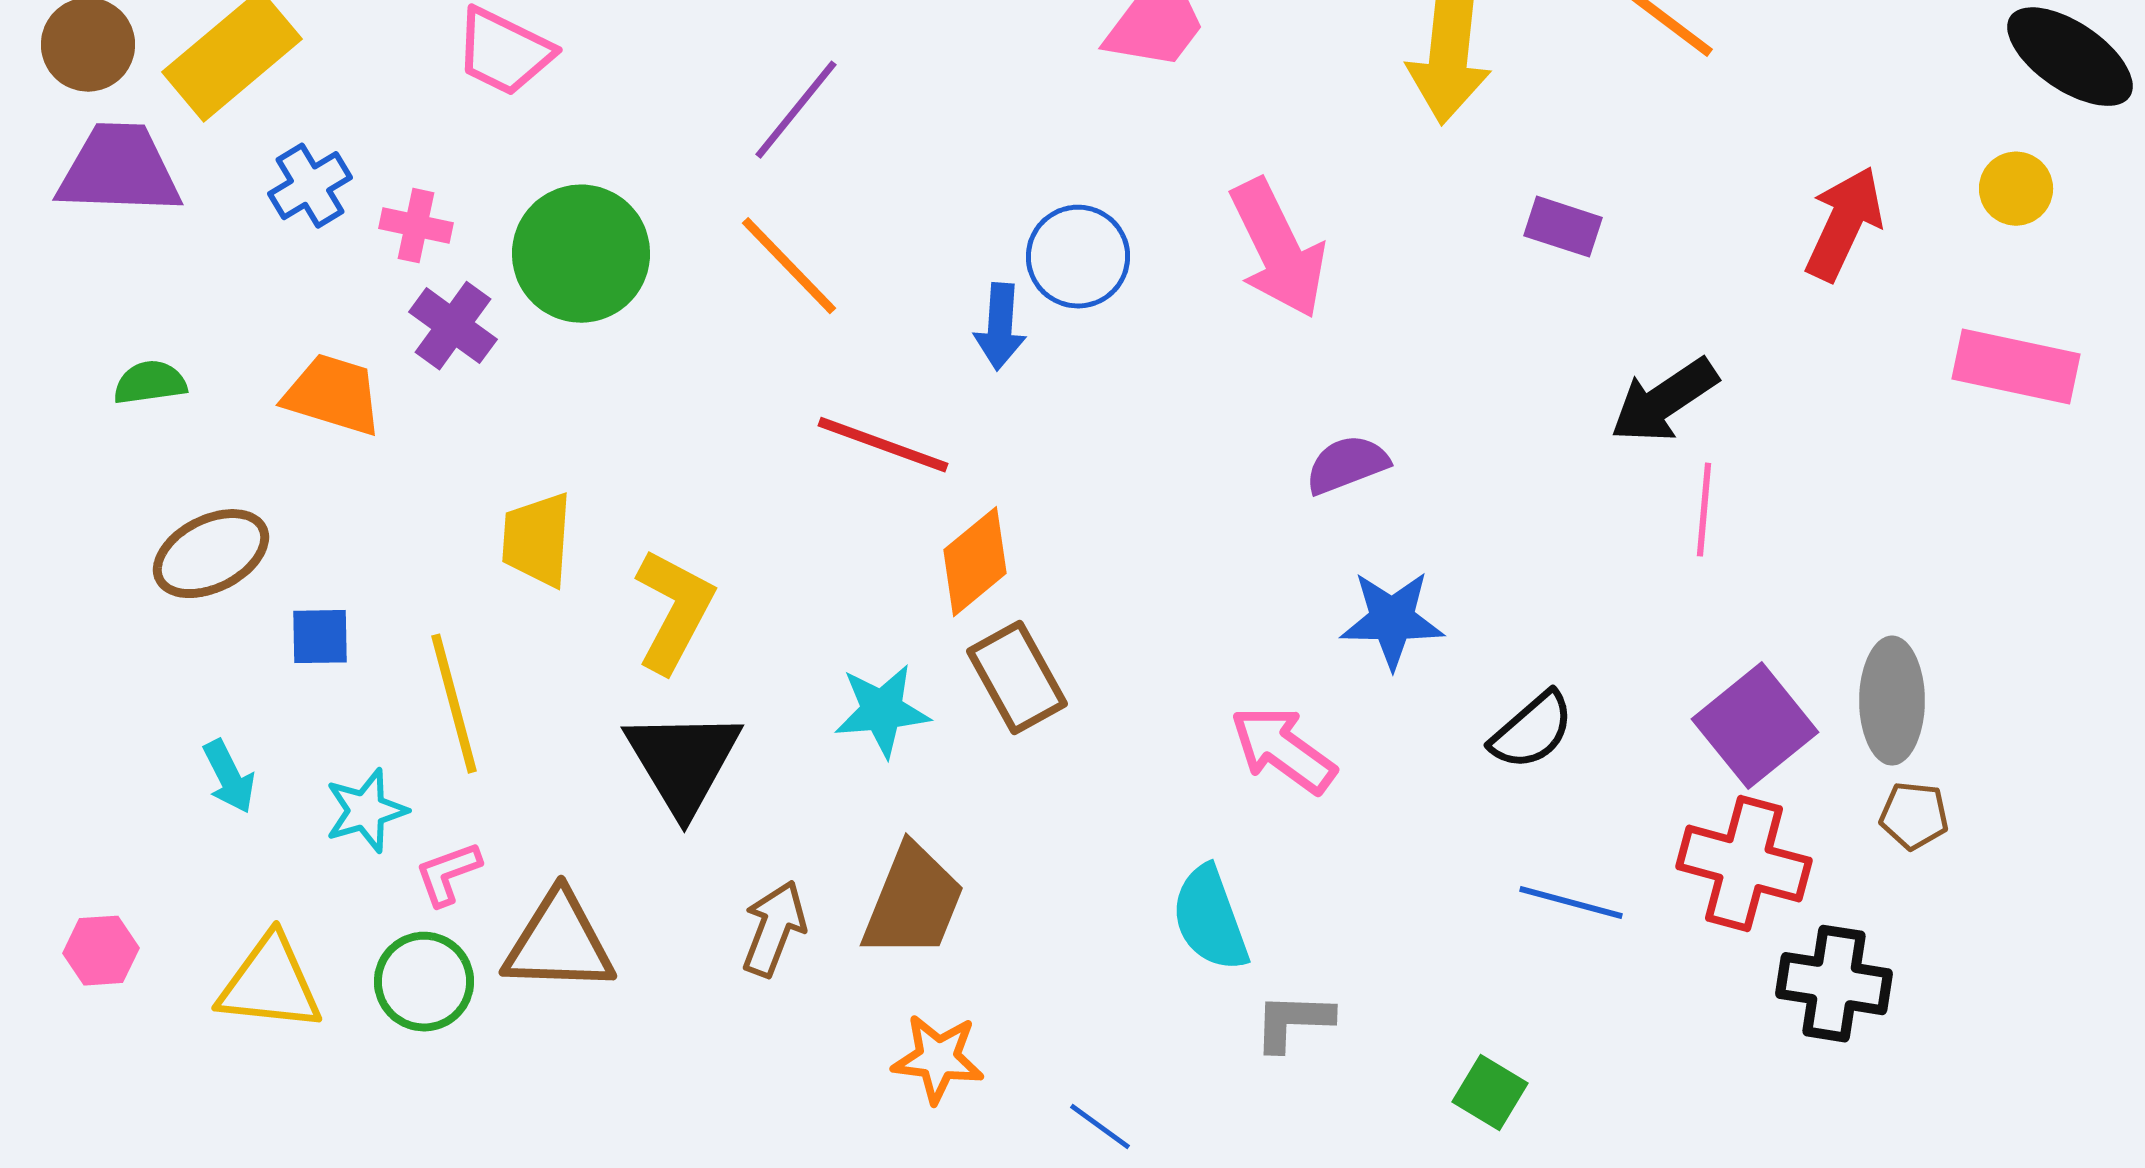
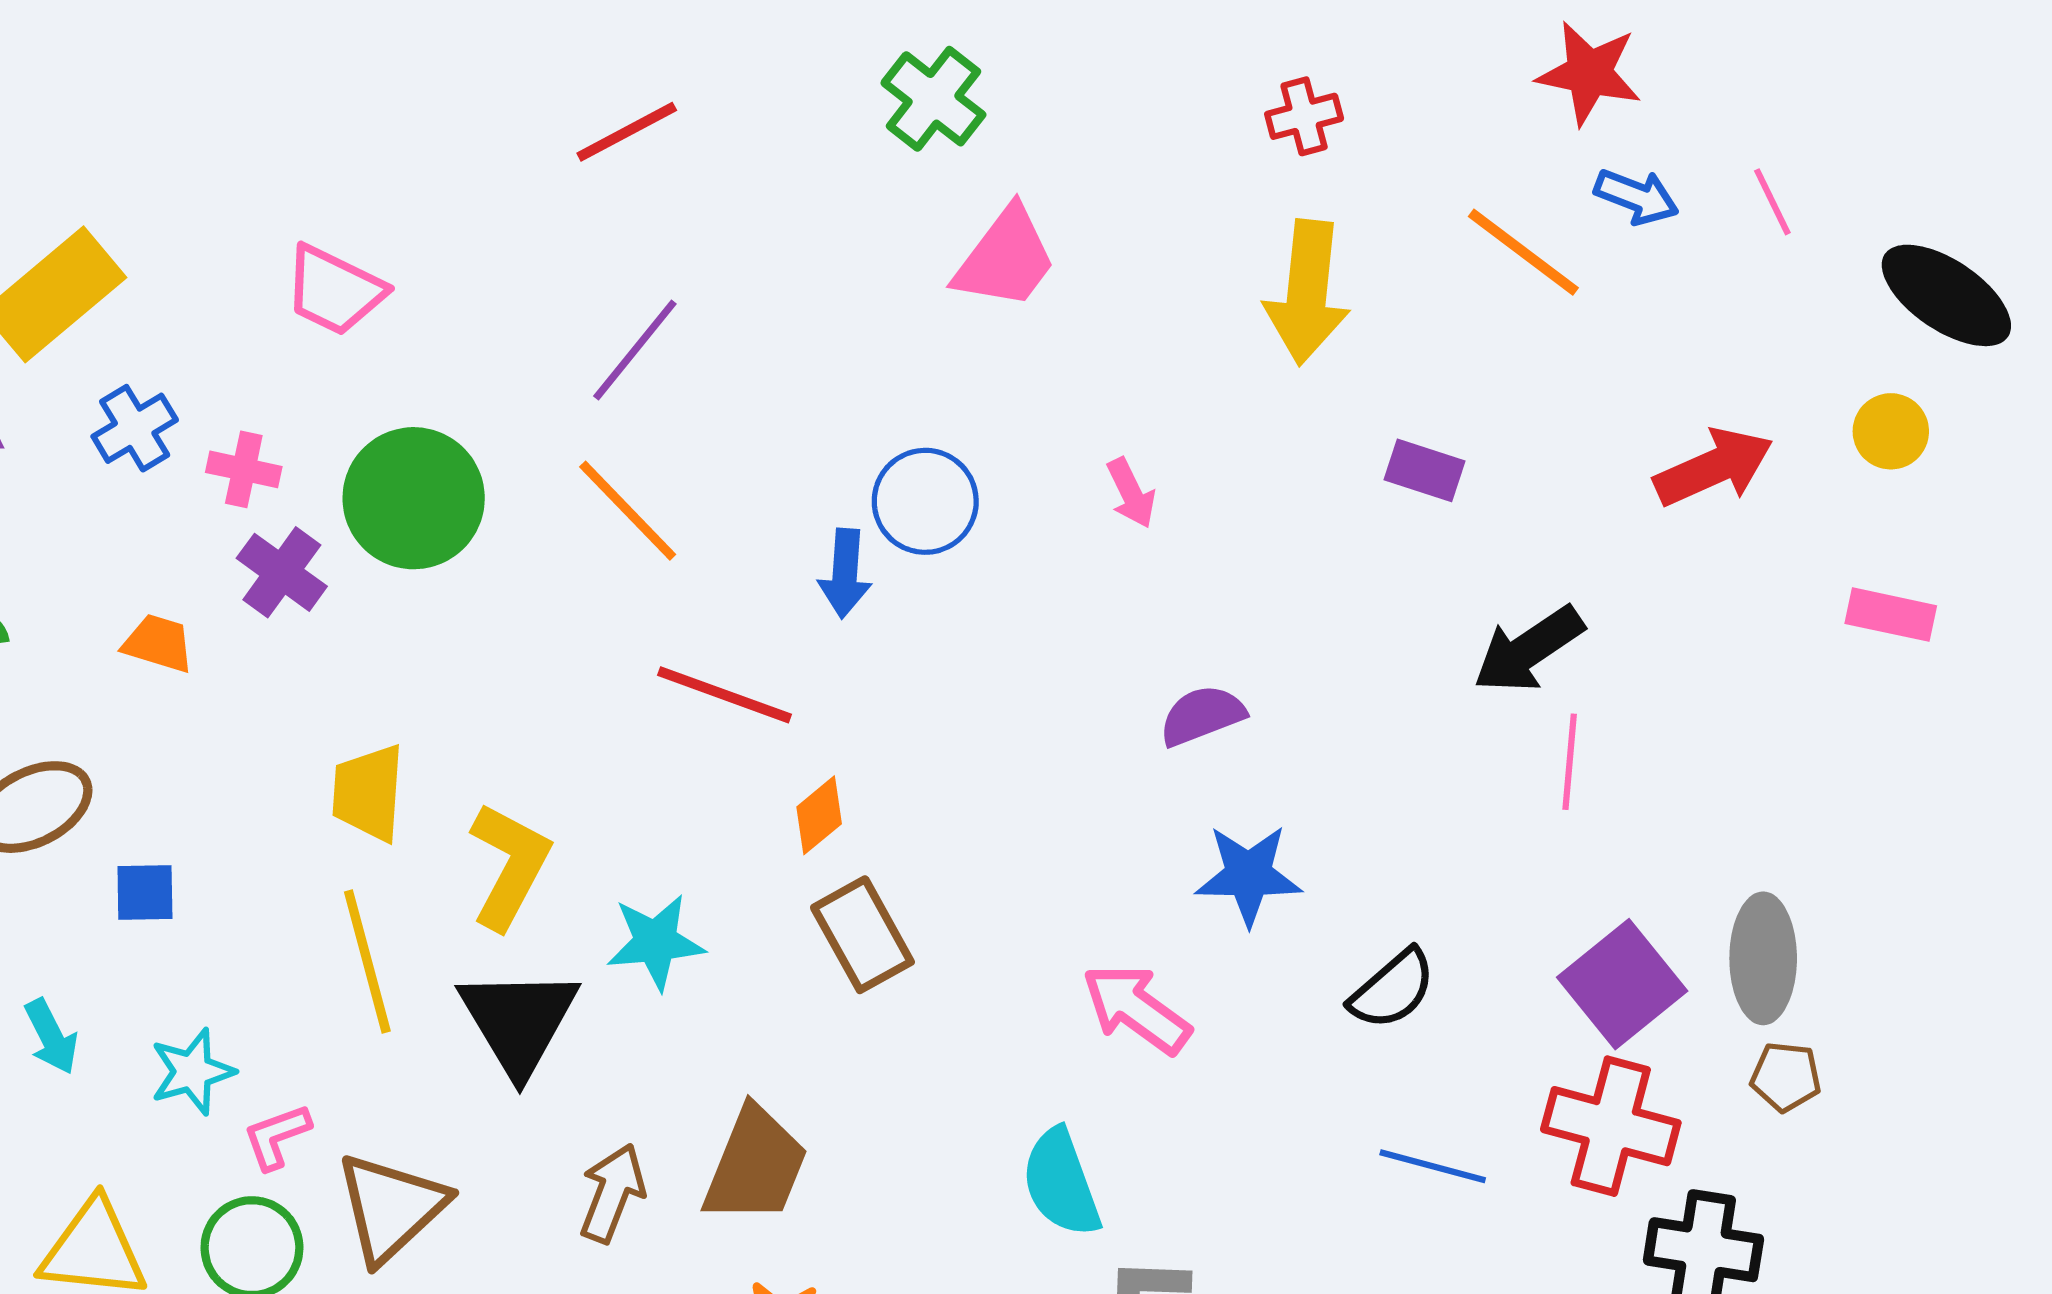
red arrow: (1844, 224) -> (1714, 467), turned 41
pink arrow: (1278, 249) -> (1131, 493), size x0.5
pink rectangle: (2016, 367) -> (1891, 615), size x0.7
orange trapezoid: (333, 395) -> (158, 643), size x0.7
orange diamond: (975, 562) -> (819, 815), size x0.7
yellow line: (454, 704) -> (367, 961), moved
cyan star: (882, 711) -> (656, 942), moved
brown triangle: (559, 943) -> (391, 1207), turned -45

